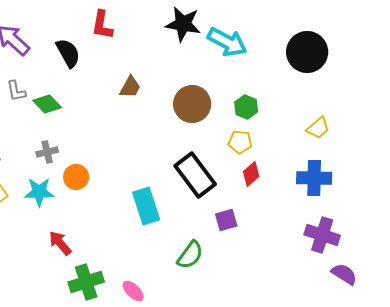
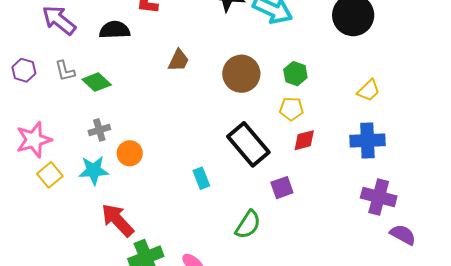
black semicircle: (68, 53) -> (115, 30), turned -60
red diamond: (251, 174) -> (304, 140), turned 30
cyan rectangle: (146, 206) -> (201, 178), size x0.6
red arrow: (60, 243) -> (118, 220), size x1.4

